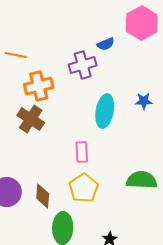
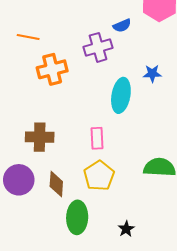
blue star: (144, 101) -> (152, 73), moved
brown cross: (31, 119) -> (40, 137), moved, turned -32

